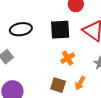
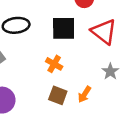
orange cross: (68, 58) -> (54, 64), moved, turned -32

